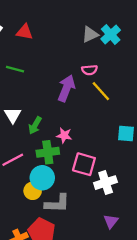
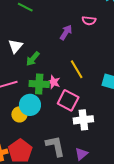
purple arrow: (66, 88) -> (66, 32), size x0.7
yellow line: (101, 91) -> (77, 69), moved
pink star: (64, 135) -> (54, 82), moved
gray L-shape: (57, 203) -> (55, 146), moved, turned -115

